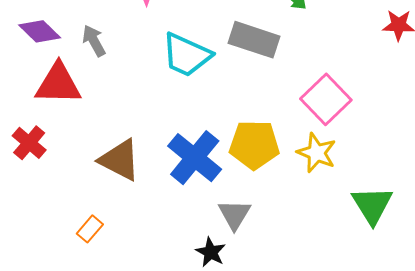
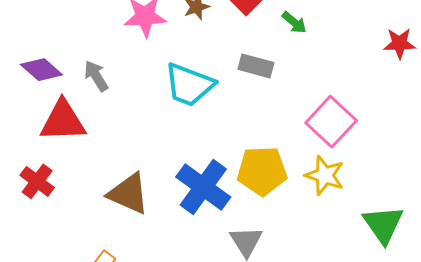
gray rectangle: (254, 40) -> (256, 66), size x0.7

